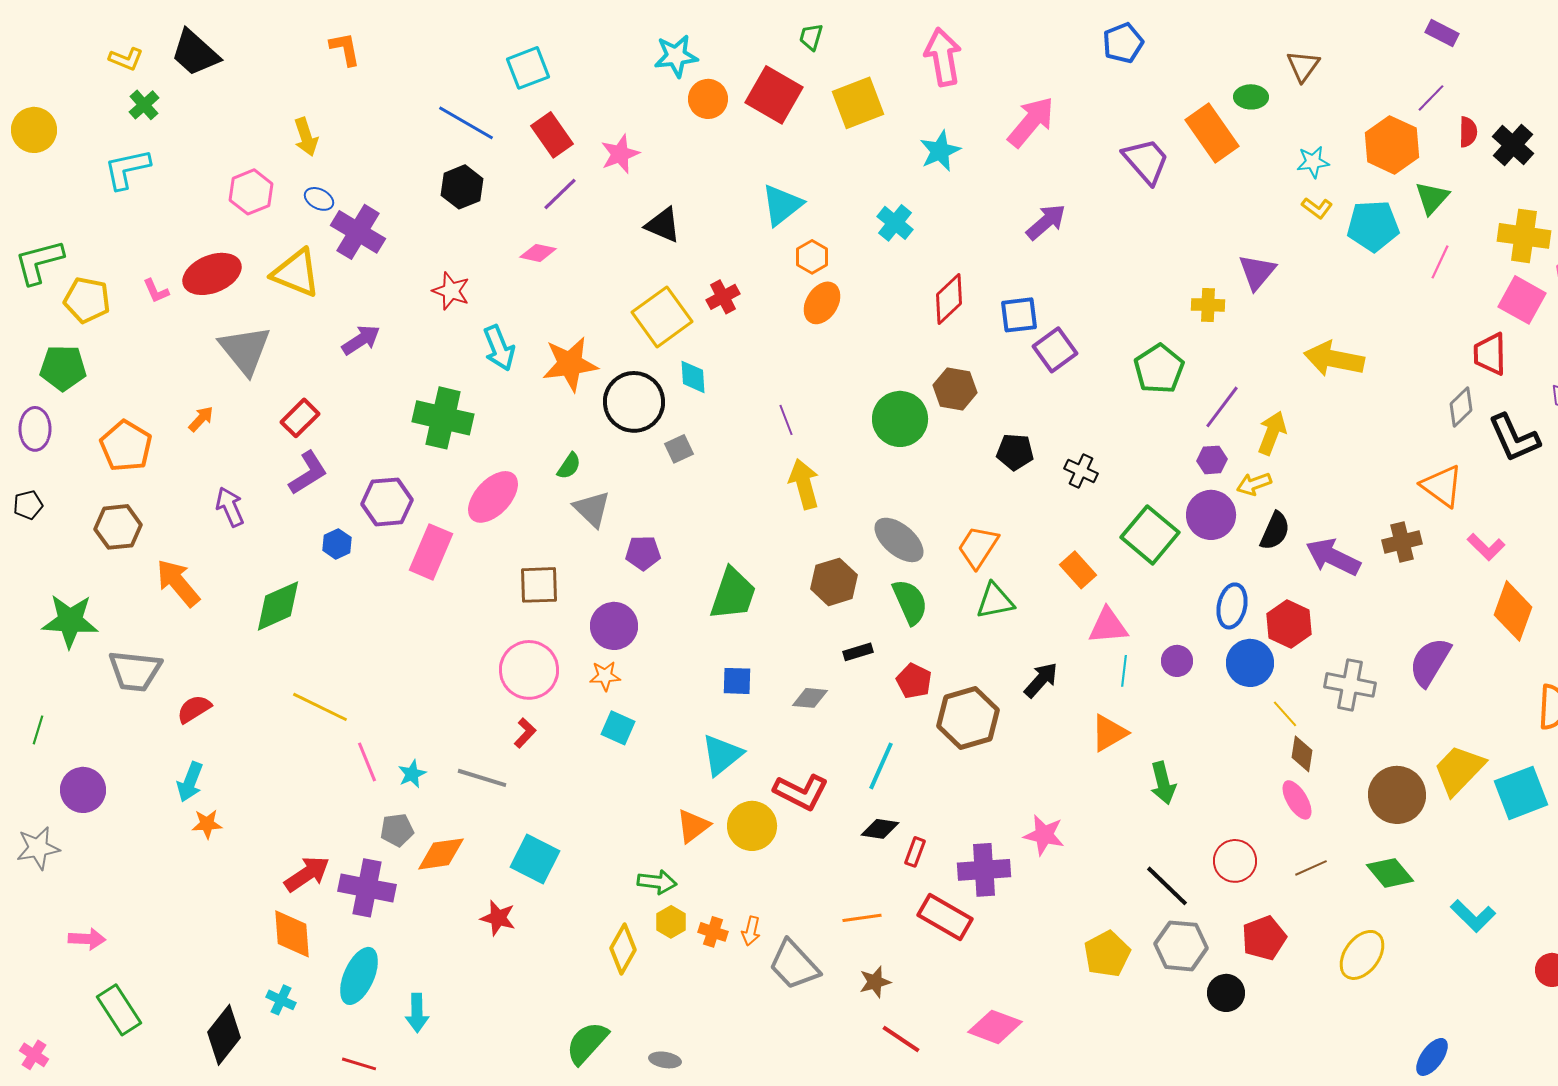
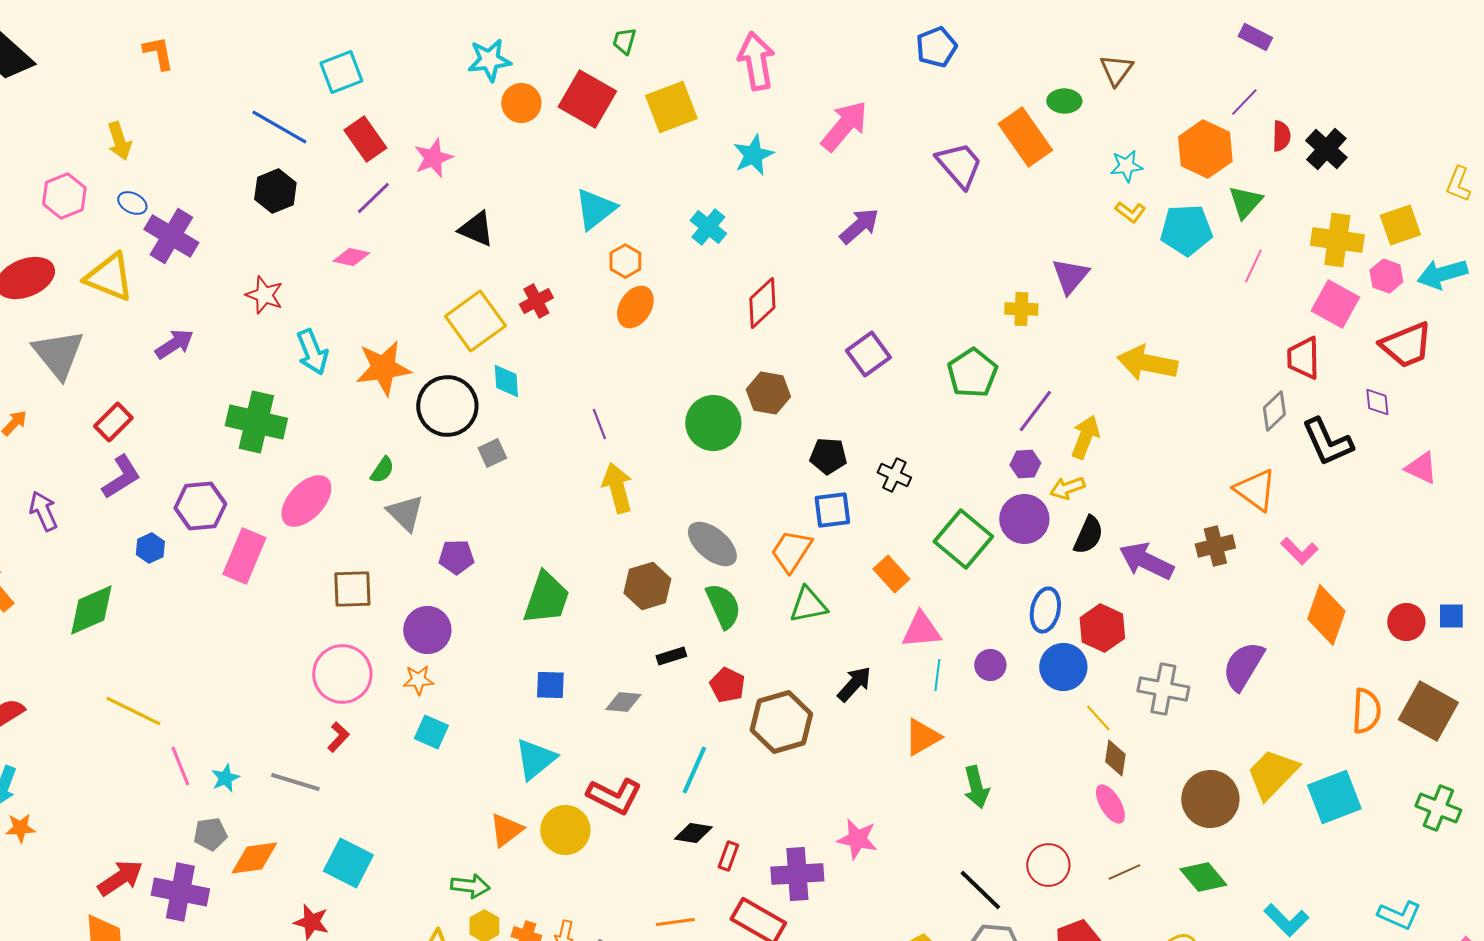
blue square: (1019, 315) -> (832, 510), moved

